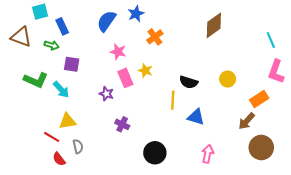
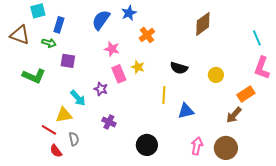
blue rectangle: (62, 26) -> (59, 25), turned 42
black semicircle: (189, 82) -> (179, 68), moved
cyan arrow: (61, 90) -> (78, 98), moved
blue triangle: (196, 117) -> (186, 111), turned -30
purple cross: (122, 124) -> (109, 122), moved
brown circle: (261, 148) -> (226, 148), moved

